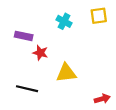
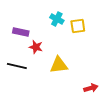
yellow square: (99, 16) -> (78, 26), moved
black line: (27, 89) -> (17, 66), moved

